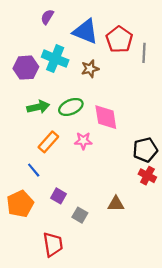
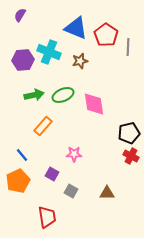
purple semicircle: (47, 17) -> (20, 15), moved
pink star: (83, 141) -> (74, 154), moved
blue line: (34, 170) -> (22, 155), moved
brown triangle: (116, 204) -> (107, 193), moved

